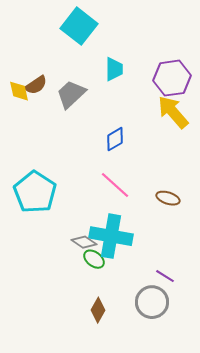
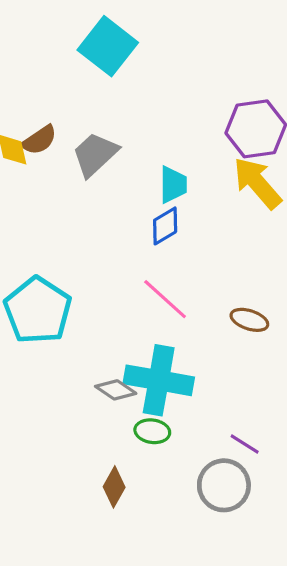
cyan trapezoid: (114, 69) -> (173, 185), moved
green ellipse: (94, 259) -> (152, 431), moved, turned -30
brown diamond: (98, 310) -> (114, 487), moved

